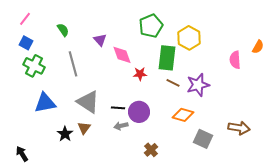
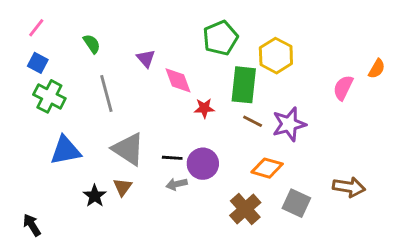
pink semicircle: (235, 60) -> (343, 88), turned 30
brown cross: (151, 150) -> (245, 209), moved, size x1.5

